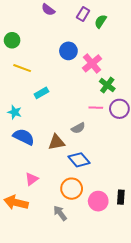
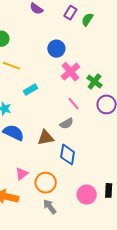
pink cross: (92, 63) -> (70, 72), moved
pink line: (96, 108) -> (74, 104), moved, turned 48
blue diamond: (79, 160) -> (68, 155), turned 50
orange circle: (72, 189) -> (46, 183), moved

